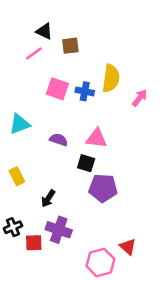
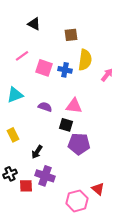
brown square: (70, 46) -> (71, 35), moved
pink line: (34, 54) -> (22, 56), moved

